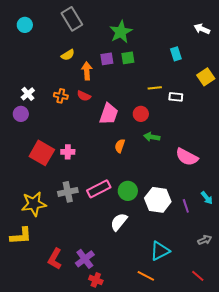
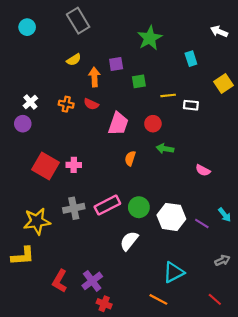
green star: (121, 32) -> (150, 38), moved
green square: (128, 58) -> (139, 81), moved
pink semicircle: (187, 157) -> (203, 170), size x0.6
purple line: (186, 206) -> (202, 223), turned -40

